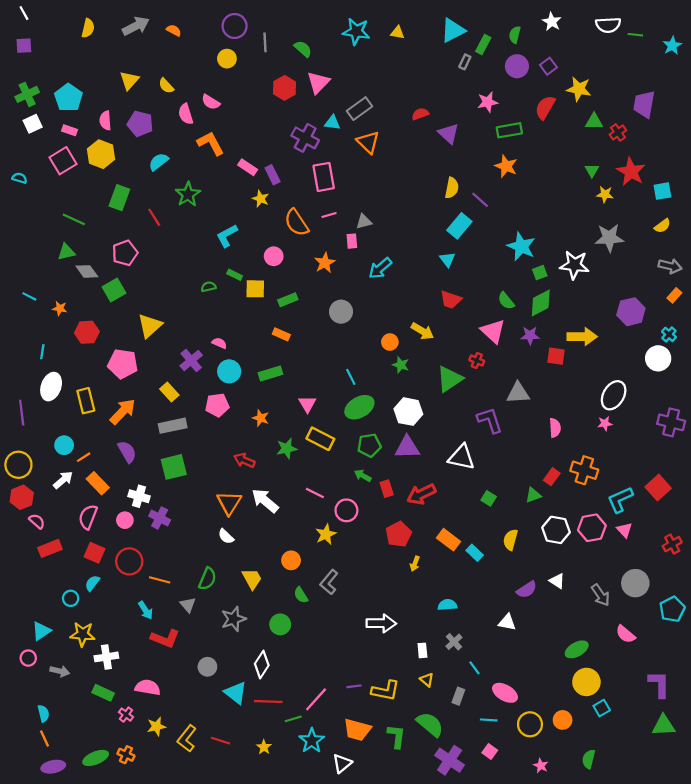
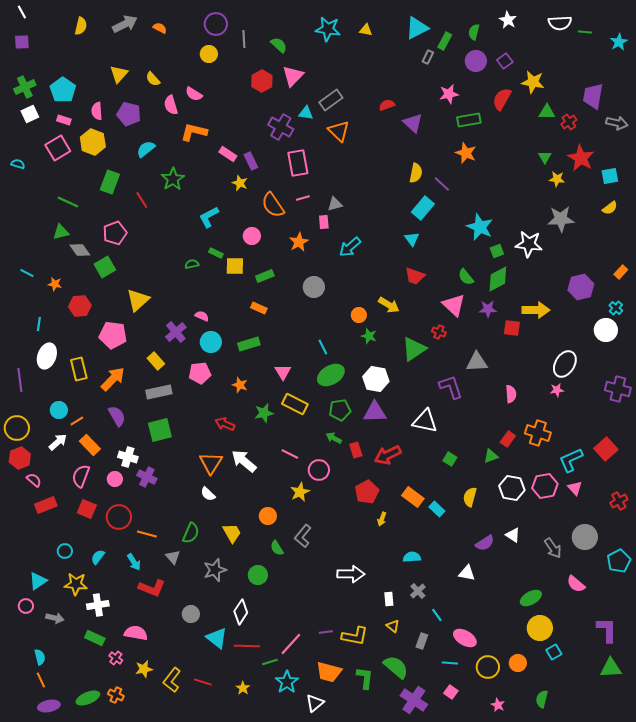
orange L-shape: (211, 143) -> (194, 132), turned -48
gray arrow: (670, 266) -> (617, 123), moved
cyan semicircle: (92, 583) -> (98, 557), moved

